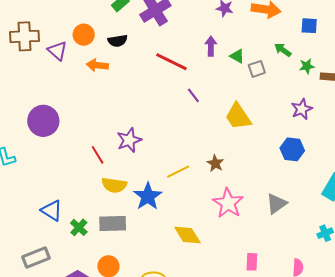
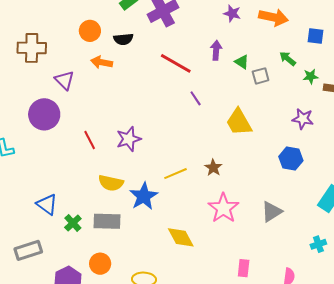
brown cross: (25, 36) -> (32, 48), moved
purple triangle: (57, 51) -> (64, 80), moved
purple star: (302, 109) -> (303, 119), turned 30
red line: (98, 155) -> (90, 140), moved

